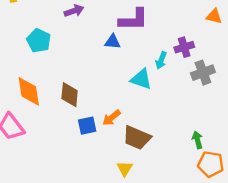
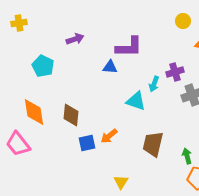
brown trapezoid: (137, 138) -> (153, 144), moved, turned 80

